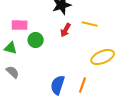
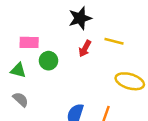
yellow ellipse: (103, 57) -> (130, 81), turned 40

